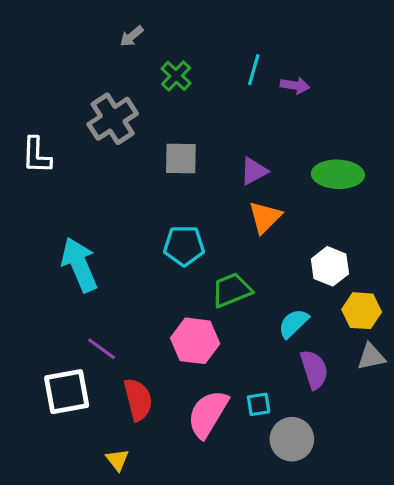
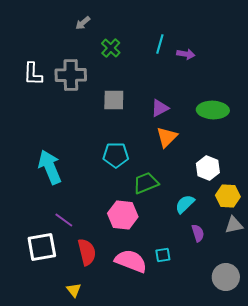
gray cross: (113, 119) -> (71, 75), turned 32
white L-shape: (36, 155) -> (33, 74), moved
purple semicircle: (314, 369) -> (198, 233), size x0.7
pink semicircle: (208, 414) -> (131, 261), turned 80
gray circle: (292, 439) -> (226, 277), moved

